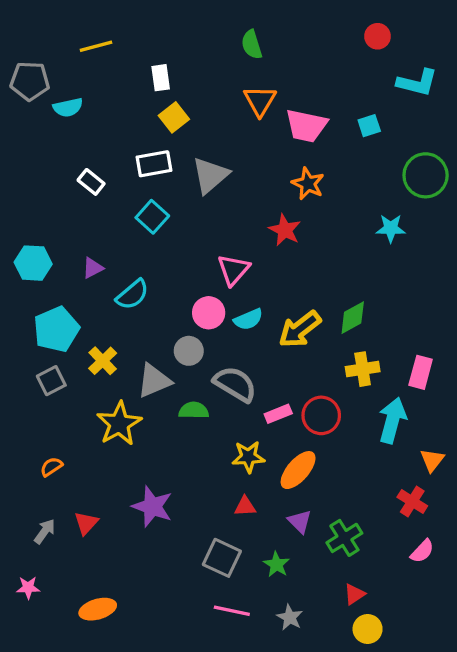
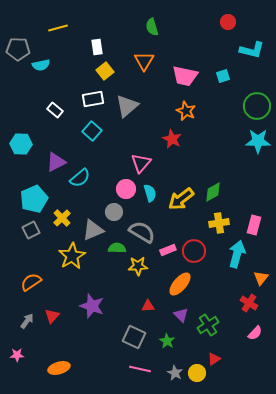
orange triangle: (260, 101) -> (144, 61), moved
cyan star: (391, 228) -> (258, 141), moved, size x1.4
cyan hexagon: (33, 263) -> (21, 144), moved
purple triangle: (93, 268) -> (56, 162), size x1.5
cyan semicircle: (248, 319) -> (150, 193), turned -84
yellow star: (248, 457) -> (138, 266), moved
orange semicircle: (51, 467) -> (31, 282), size x1.5
yellow circle: (368, 629) -> (197, 373), moved

